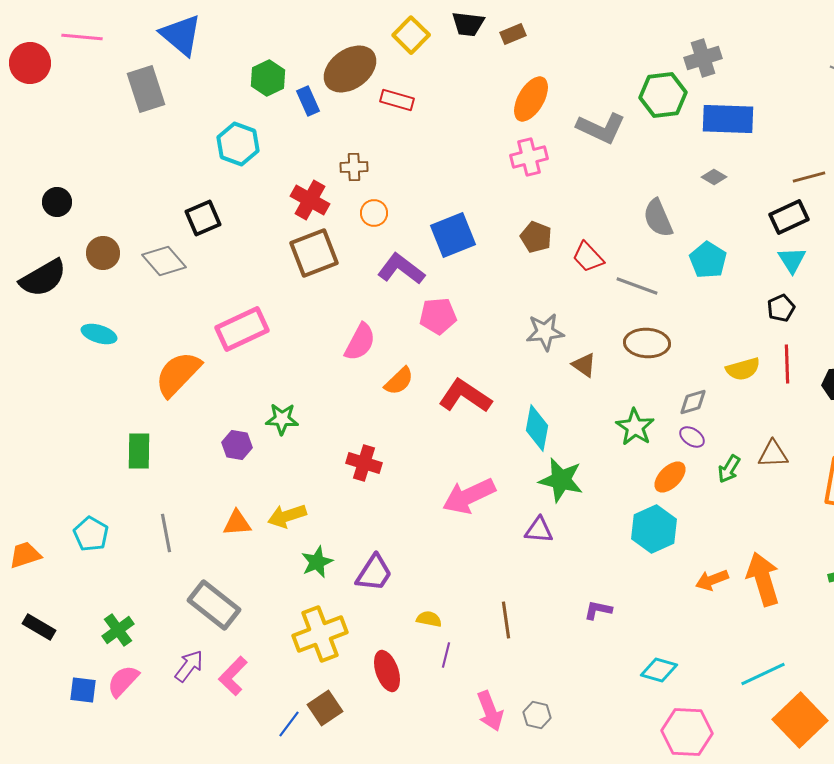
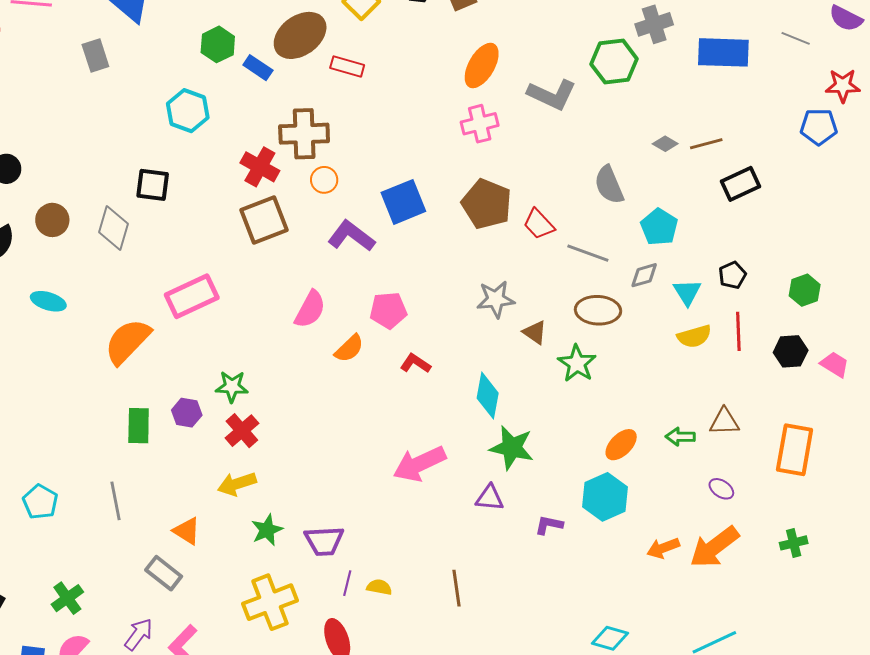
gray rectangle: (146, 89) -> (95, 55), size x0.7
blue rectangle: (308, 101) -> (258, 68), turned -32
blue rectangle: (728, 119) -> (723, 52), moved
brown cross: (354, 167) -> (304, 134), size x1.8
brown line: (809, 177) -> (706, 144), moved
black square: (203, 218) -> (153, 185), turned 30
brown pentagon: (536, 237) -> (487, 204), size x1.6
cyan triangle: (792, 260) -> (687, 292), moved
gray diamond: (164, 261) -> (113, 228), turned 57
pink pentagon: (438, 316) -> (388, 310), moved
red L-shape: (465, 396) -> (415, 363), size x0.6
gray diamond: (693, 402) -> (644, 275), moved
green star: (635, 427) -> (577, 363), moved
purple ellipse: (692, 437) -> (721, 489), moved
green rectangle: (139, 451) -> (139, 426), moved
red cross: (364, 463) -> (242, 431), moved, turned 32
green arrow: (729, 469) -> (680, 437), turned 60
orange triangle: (237, 523) -> (187, 531), moved, turned 36
purple trapezoid: (374, 573) -> (324, 541), turned 54
orange arrow: (763, 579) -> (714, 547), turned -110
gray rectangle: (214, 605) -> (164, 573), size x0.7
purple L-shape: (598, 610) -> (549, 525), moved
purple line: (446, 655) -> (347, 583), moved

